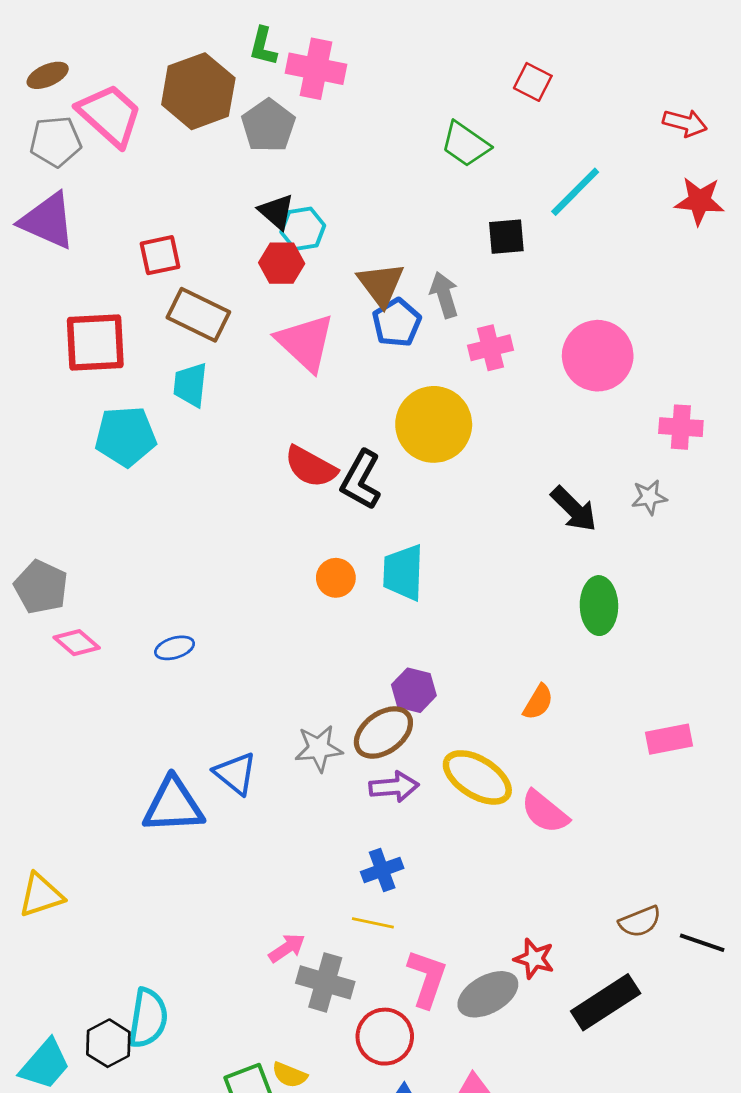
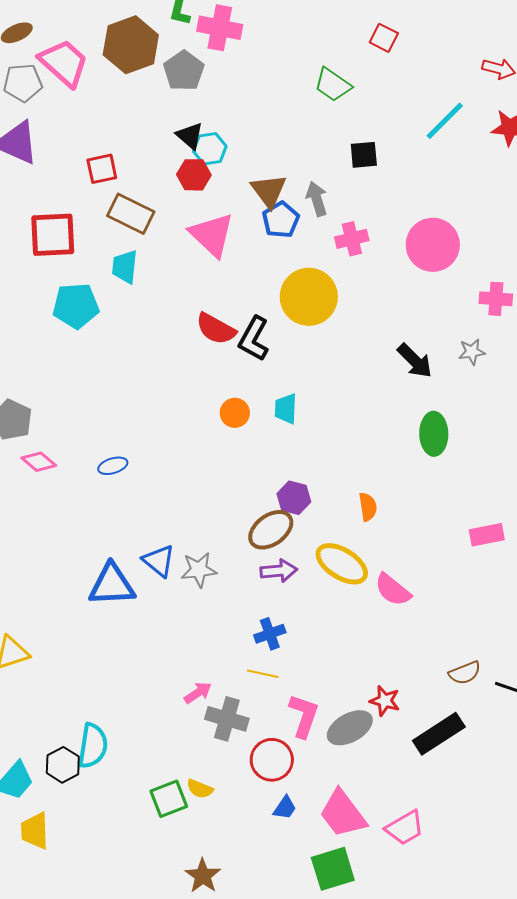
cyan line: (575, 192) -> (445, 121), moved
cyan trapezoid: (403, 573) -> (286, 409), size x0.7
orange semicircle: (538, 702) -> (368, 507), moved, turned -40
gray star: (319, 748) -> (199, 570), moved

